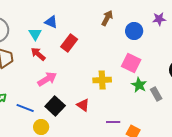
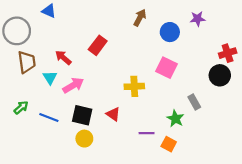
blue triangle: (51, 22) -> (49, 11), moved
cyan triangle: (35, 34) -> (50, 78), moved
green star: (139, 85) -> (175, 119), moved
black square: (55, 106) -> (82, 115), turned -30
yellow circle: (41, 127) -> (84, 139), moved

